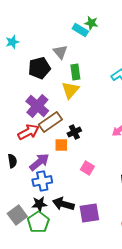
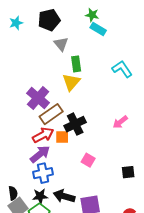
cyan rectangle: (80, 30) -> (98, 29), moved
cyan star: (12, 42) -> (16, 23), moved
black pentagon: (39, 68) -> (49, 20), moved
red arrow: (28, 132) -> (43, 135), moved
black cross: (74, 132) -> (75, 124), size x1.5
black semicircle: (12, 161) -> (13, 193), moved

